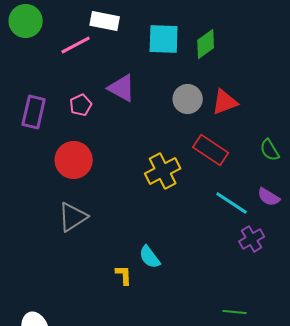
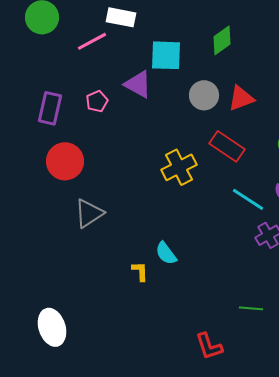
cyan square: (164, 39) -> (166, 55), moved
red circle: (74, 160) -> (65, 161), moved

